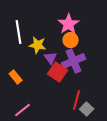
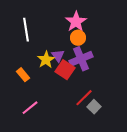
yellow star: (38, 45) -> (46, 60), moved, turned 30
red line: (77, 100) -> (84, 98), turned 30

